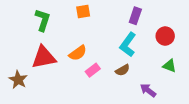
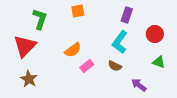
red triangle: (44, 57) -> (25, 46), moved, turned -35
brown semicircle: (123, 70) -> (115, 66), turned 56
brown star: (18, 80) -> (29, 79), moved

